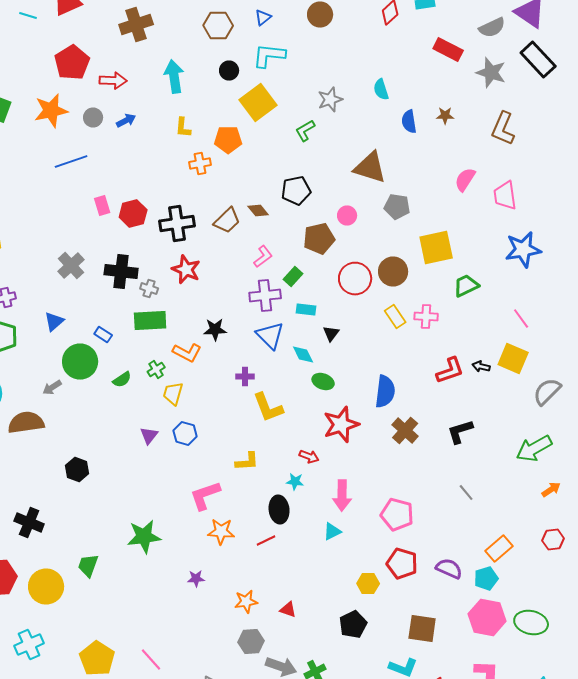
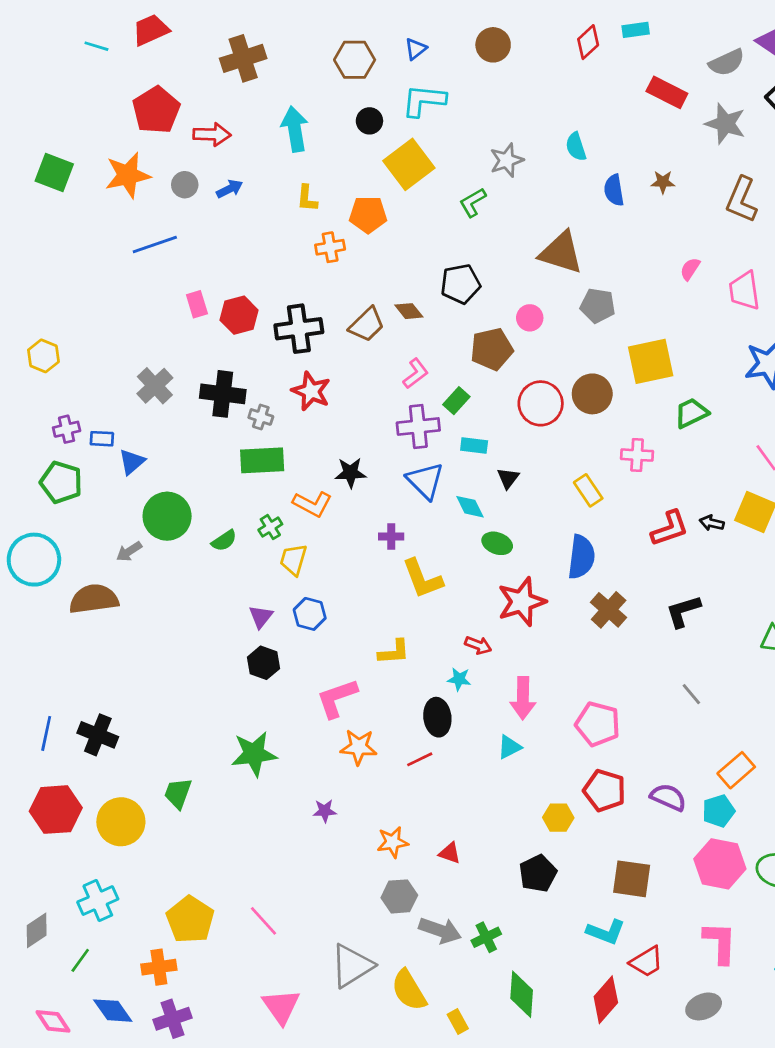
pink semicircle: (465, 180) -> (690, 269), size x0.7
yellow rectangle: (395, 316) -> (588, 490), moved
blue rectangle: (103, 334) -> (102, 439), moved, turned -30
black hexagon: (77, 470) -> (264, 663), moved

